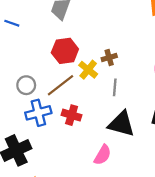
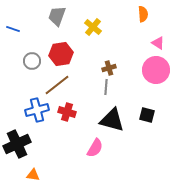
brown cross: (109, 58) -> (109, 68), moved
yellow cross: (88, 70) -> (93, 27), moved
gray circle: (26, 85) -> (32, 61), moved

